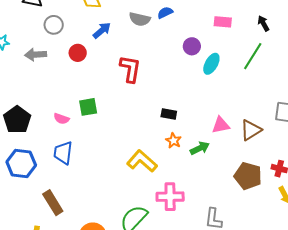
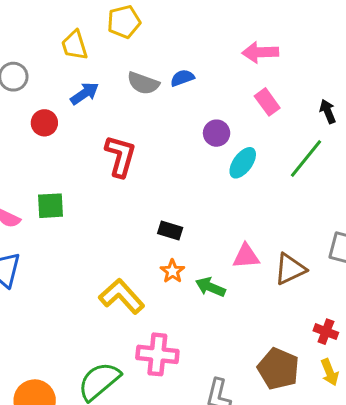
pink rectangle: (223, 22) -> (267, 102), turned 42
green arrow: (200, 148) -> (210, 287), turned -138
brown pentagon: (248, 176) -> (278, 369), moved

